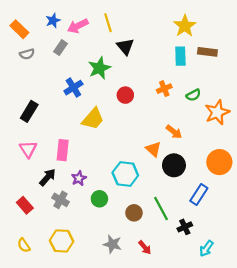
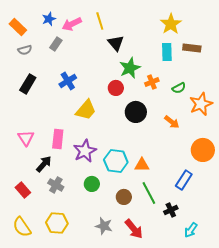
green star: (99, 68) -> (130, 68), moved
black rectangle: (29, 111) -> (28, 84), moved
orange arrow: (174, 132) -> (172, 122), moved
orange triangle: (153, 149) -> (142, 165), moved, turned -42
black circle: (174, 165) -> (136, 112), moved
purple star: (79, 178) -> (85, 151), moved, size x1.6
yellow semicircle: (24, 245) -> (22, 227), size x1.5
red arrow: (145, 247) -> (134, 229), size x1.5

